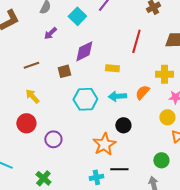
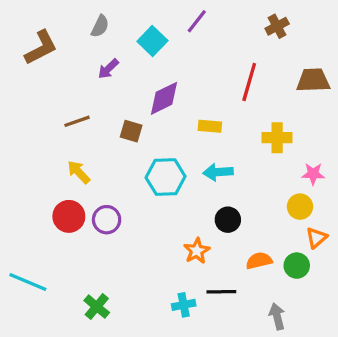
brown square: (64, 71) -> (131, 131), turned 32
yellow cross: (164, 74) -> (277, 138), moved
orange semicircle: (142, 92) -> (259, 261), moved, turned 35
purple circle: (53, 139) -> (107, 220), moved
orange star: (104, 144) -> (197, 251), size x0.7
green circle: (161, 160) -> (297, 266), moved

